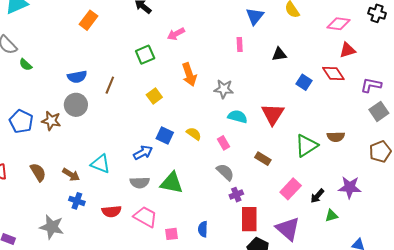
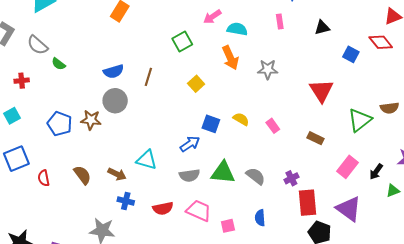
cyan semicircle: (238, 117) -> (237, 29), moved
gray semicircle: (225, 172) -> (256, 176), moved

